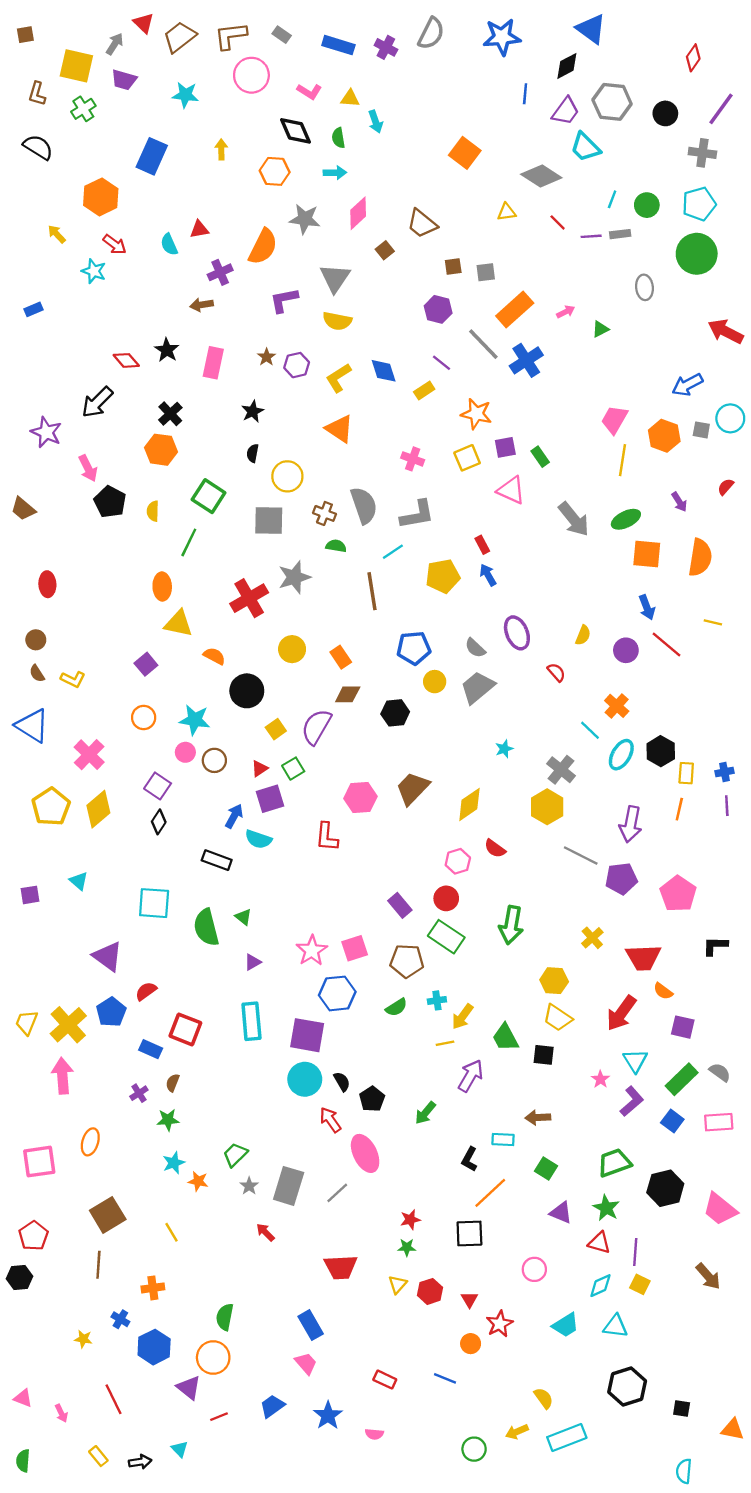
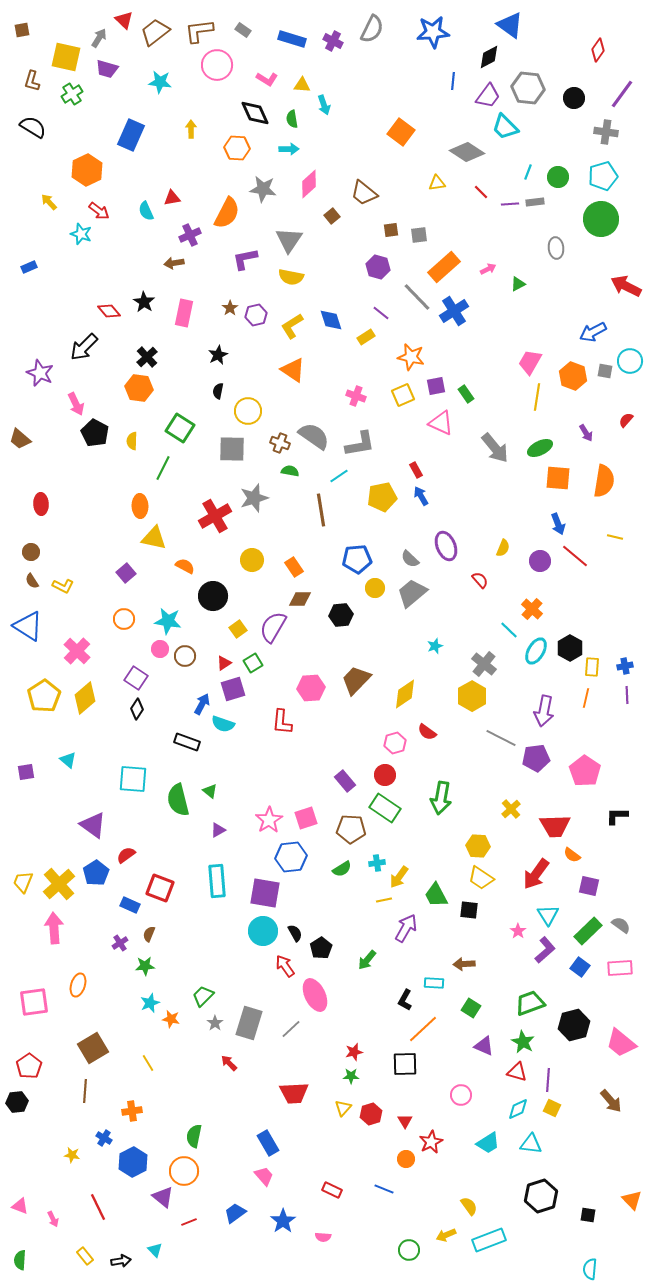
gray semicircle: (364, 505) -> (314, 436), turned -36
orange triangle: (733, 1429) -> (632, 1200), moved, turned 35

